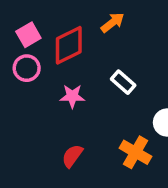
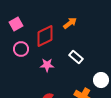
pink square: (28, 35) -> (16, 24), moved

